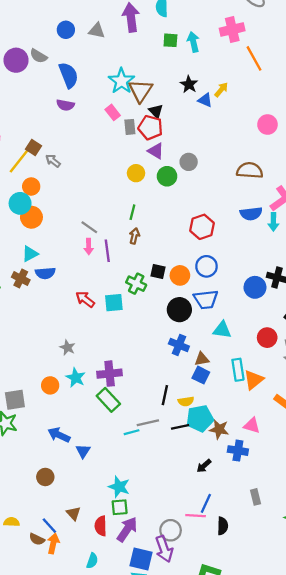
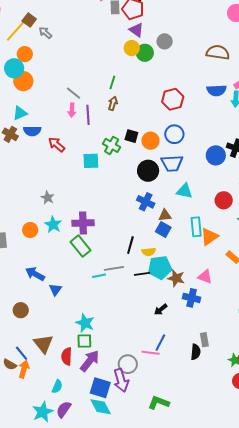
yellow circle: (136, 173) -> (132, 48), moved
red arrow: (85, 299) -> (57, 144), moved
brown triangle: (73, 513) -> (43, 344), size x1.5
black semicircle: (223, 526) -> (196, 352), moved

